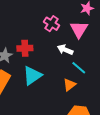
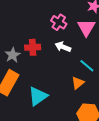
white arrow: (65, 50) -> (63, 47), moved
cyan triangle: (32, 76) -> (38, 96), moved

